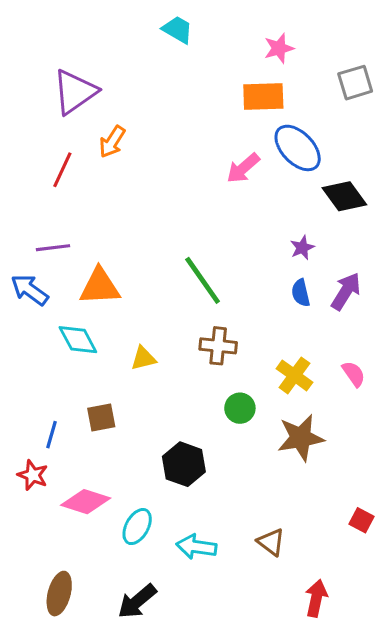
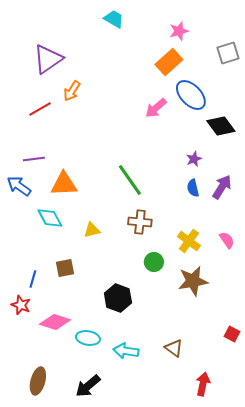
orange rectangle: (263, 97) -> (169, 62), turned -40
red line: (62, 170) -> (40, 109), turned 35
cyan ellipse: (137, 527) -> (88, 338), turned 70

